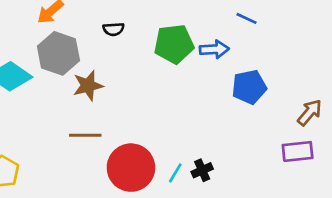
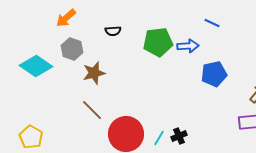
gray hexagon: (58, 53) -> (72, 49), size x0.7
brown line: (85, 135) -> (92, 110), turned 45

